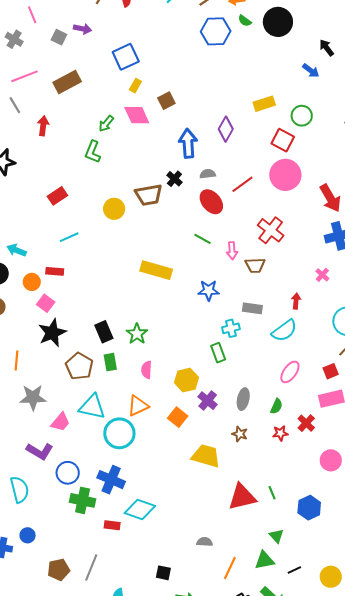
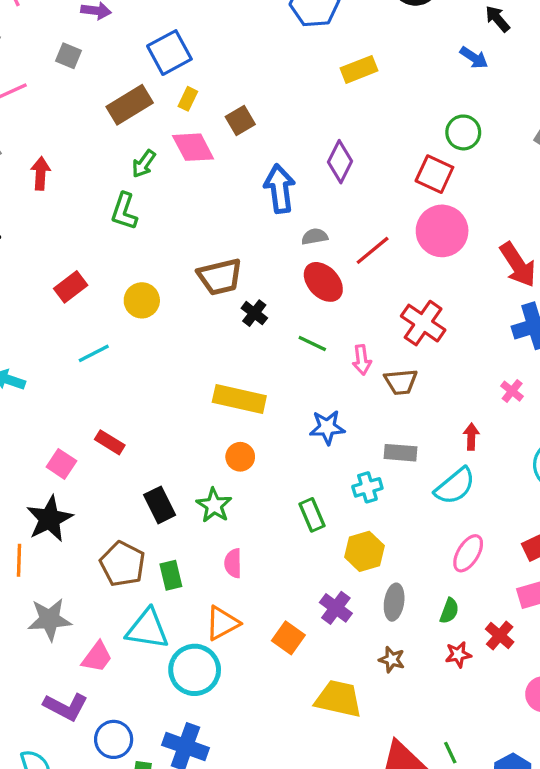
gray square: (59, 37) -> (69, 56), moved
brown rectangle: (67, 82) -> (130, 105), moved
yellow rectangle: (264, 104) -> (359, 69), moved
black cross: (174, 179) -> (254, 313), moved
yellow circle: (114, 209) -> (142, 300), moved
red rectangle: (55, 271) -> (110, 442), moved, turned 30
orange circle: (32, 282) -> (240, 457), moved
black star: (52, 333) -> (50, 519), moved
green rectangle: (218, 353) -> (312, 515), moved
green rectangle: (110, 362) -> (171, 575), moved
yellow hexagon: (186, 380) -> (364, 551), moved

